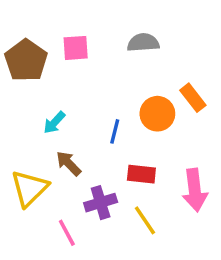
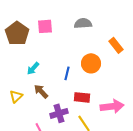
orange rectangle: (193, 98) -> (116, 45), moved
yellow triangle: (29, 188) -> (16, 96), moved, size x0.6
pink arrow: (195, 190) -> (112, 106), turned -90

